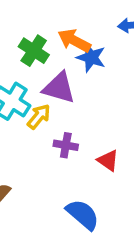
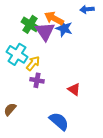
purple triangle: (59, 88) -> (45, 31), moved, turned 40
purple cross: (66, 145) -> (37, 80), moved

